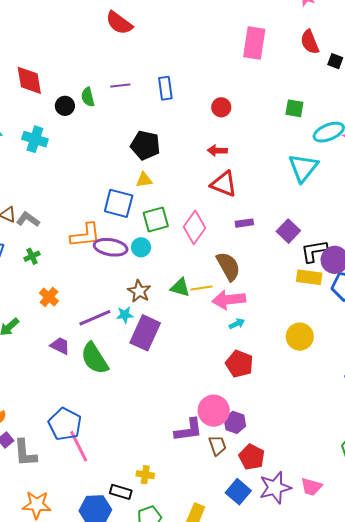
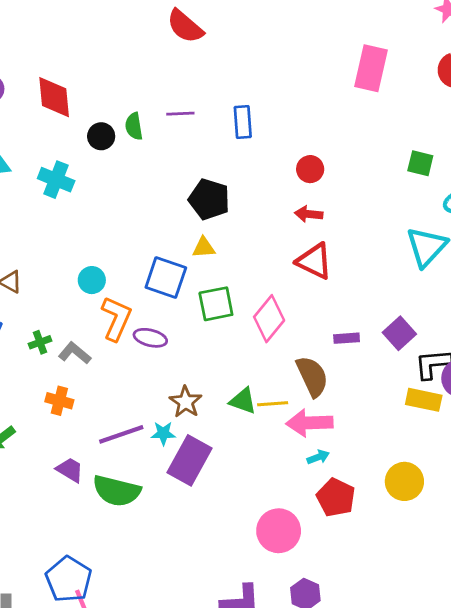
red circle: (221, 107) -> (310, 169), moved
gray L-shape: (28, 219) -> (75, 353), moved
purple rectangle: (244, 223) -> (347, 338), moved
orange L-shape: (85, 235) -> (116, 318), turned -64
purple ellipse: (111, 247) -> (150, 338), size x0.7
cyan circle: (141, 247) -> (92, 280), moved
orange cross: (49, 297) -> (59, 401), turned -30
green semicircle: (95, 358) -> (117, 491), turned -48
red pentagon: (239, 364) -> (336, 498), moved
pink circle: (214, 411) -> (279, 531), moved

